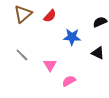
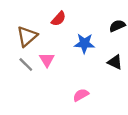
brown triangle: (23, 14) -> (27, 36), moved
pink triangle: (50, 65) -> (47, 60), moved

